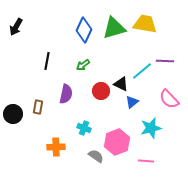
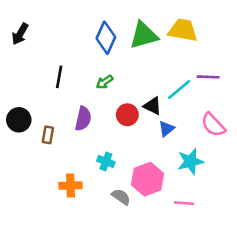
black circle: (13, 114) -> (19, 120), moved

